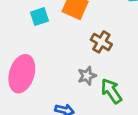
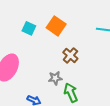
cyan square: (40, 17) -> (29, 28), turned 32

